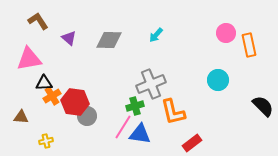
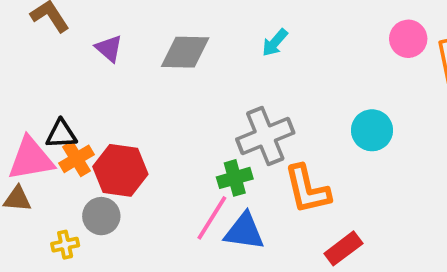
pink triangle: (29, 59) -> (31, 159), moved
cyan circle: (218, 80) -> (372, 130), moved
gray circle: (87, 116) -> (101, 216), moved

